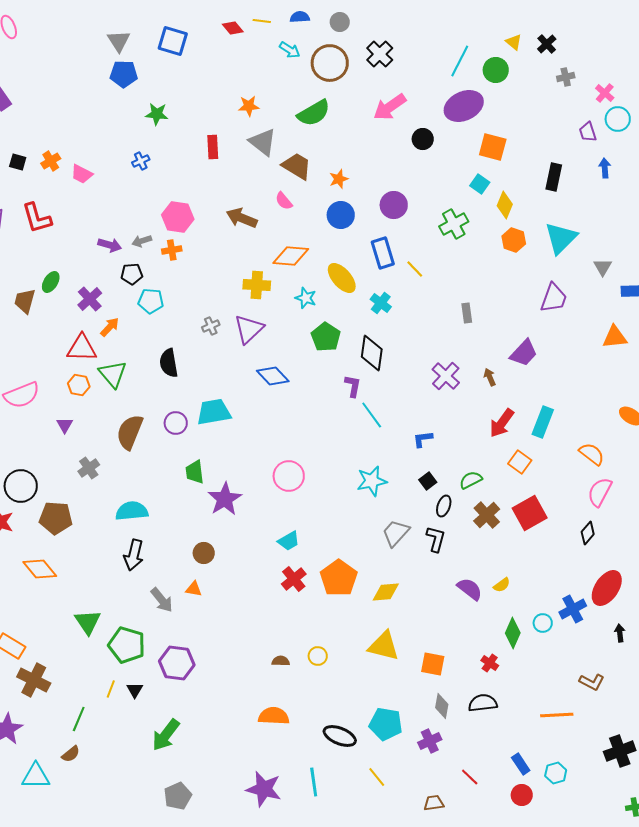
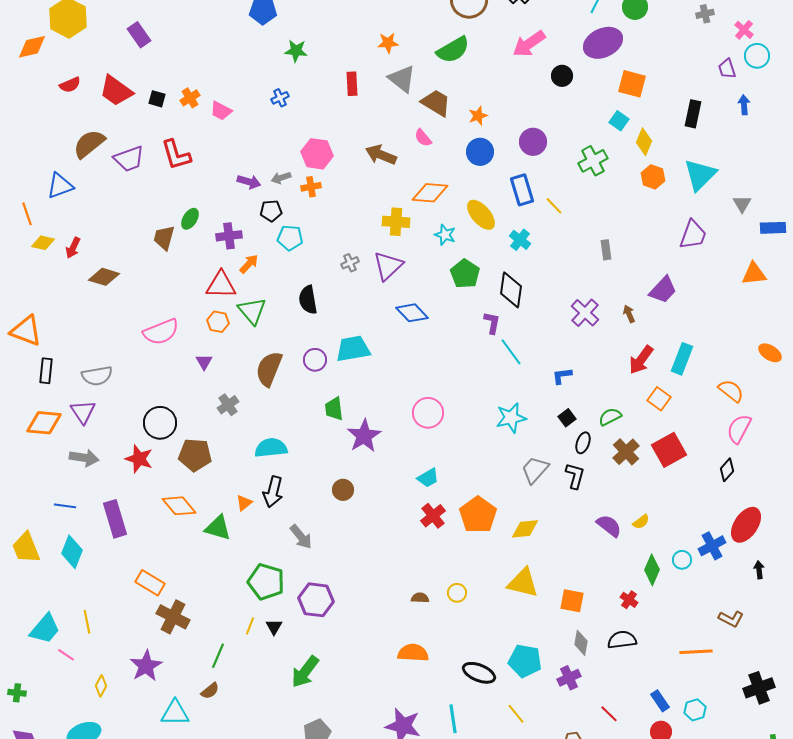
purple cross: (90, 299) -> (229, 236), turned 35
orange triangle: (194, 589) -> (244, 503), moved, turned -48
green triangle: (88, 622) -> (218, 528), moved, turned -40

